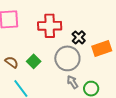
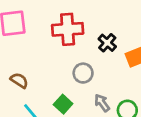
gray circle: (67, 58) -> (83, 73), moved, size x0.6
green square: (34, 61) -> (63, 104), moved

